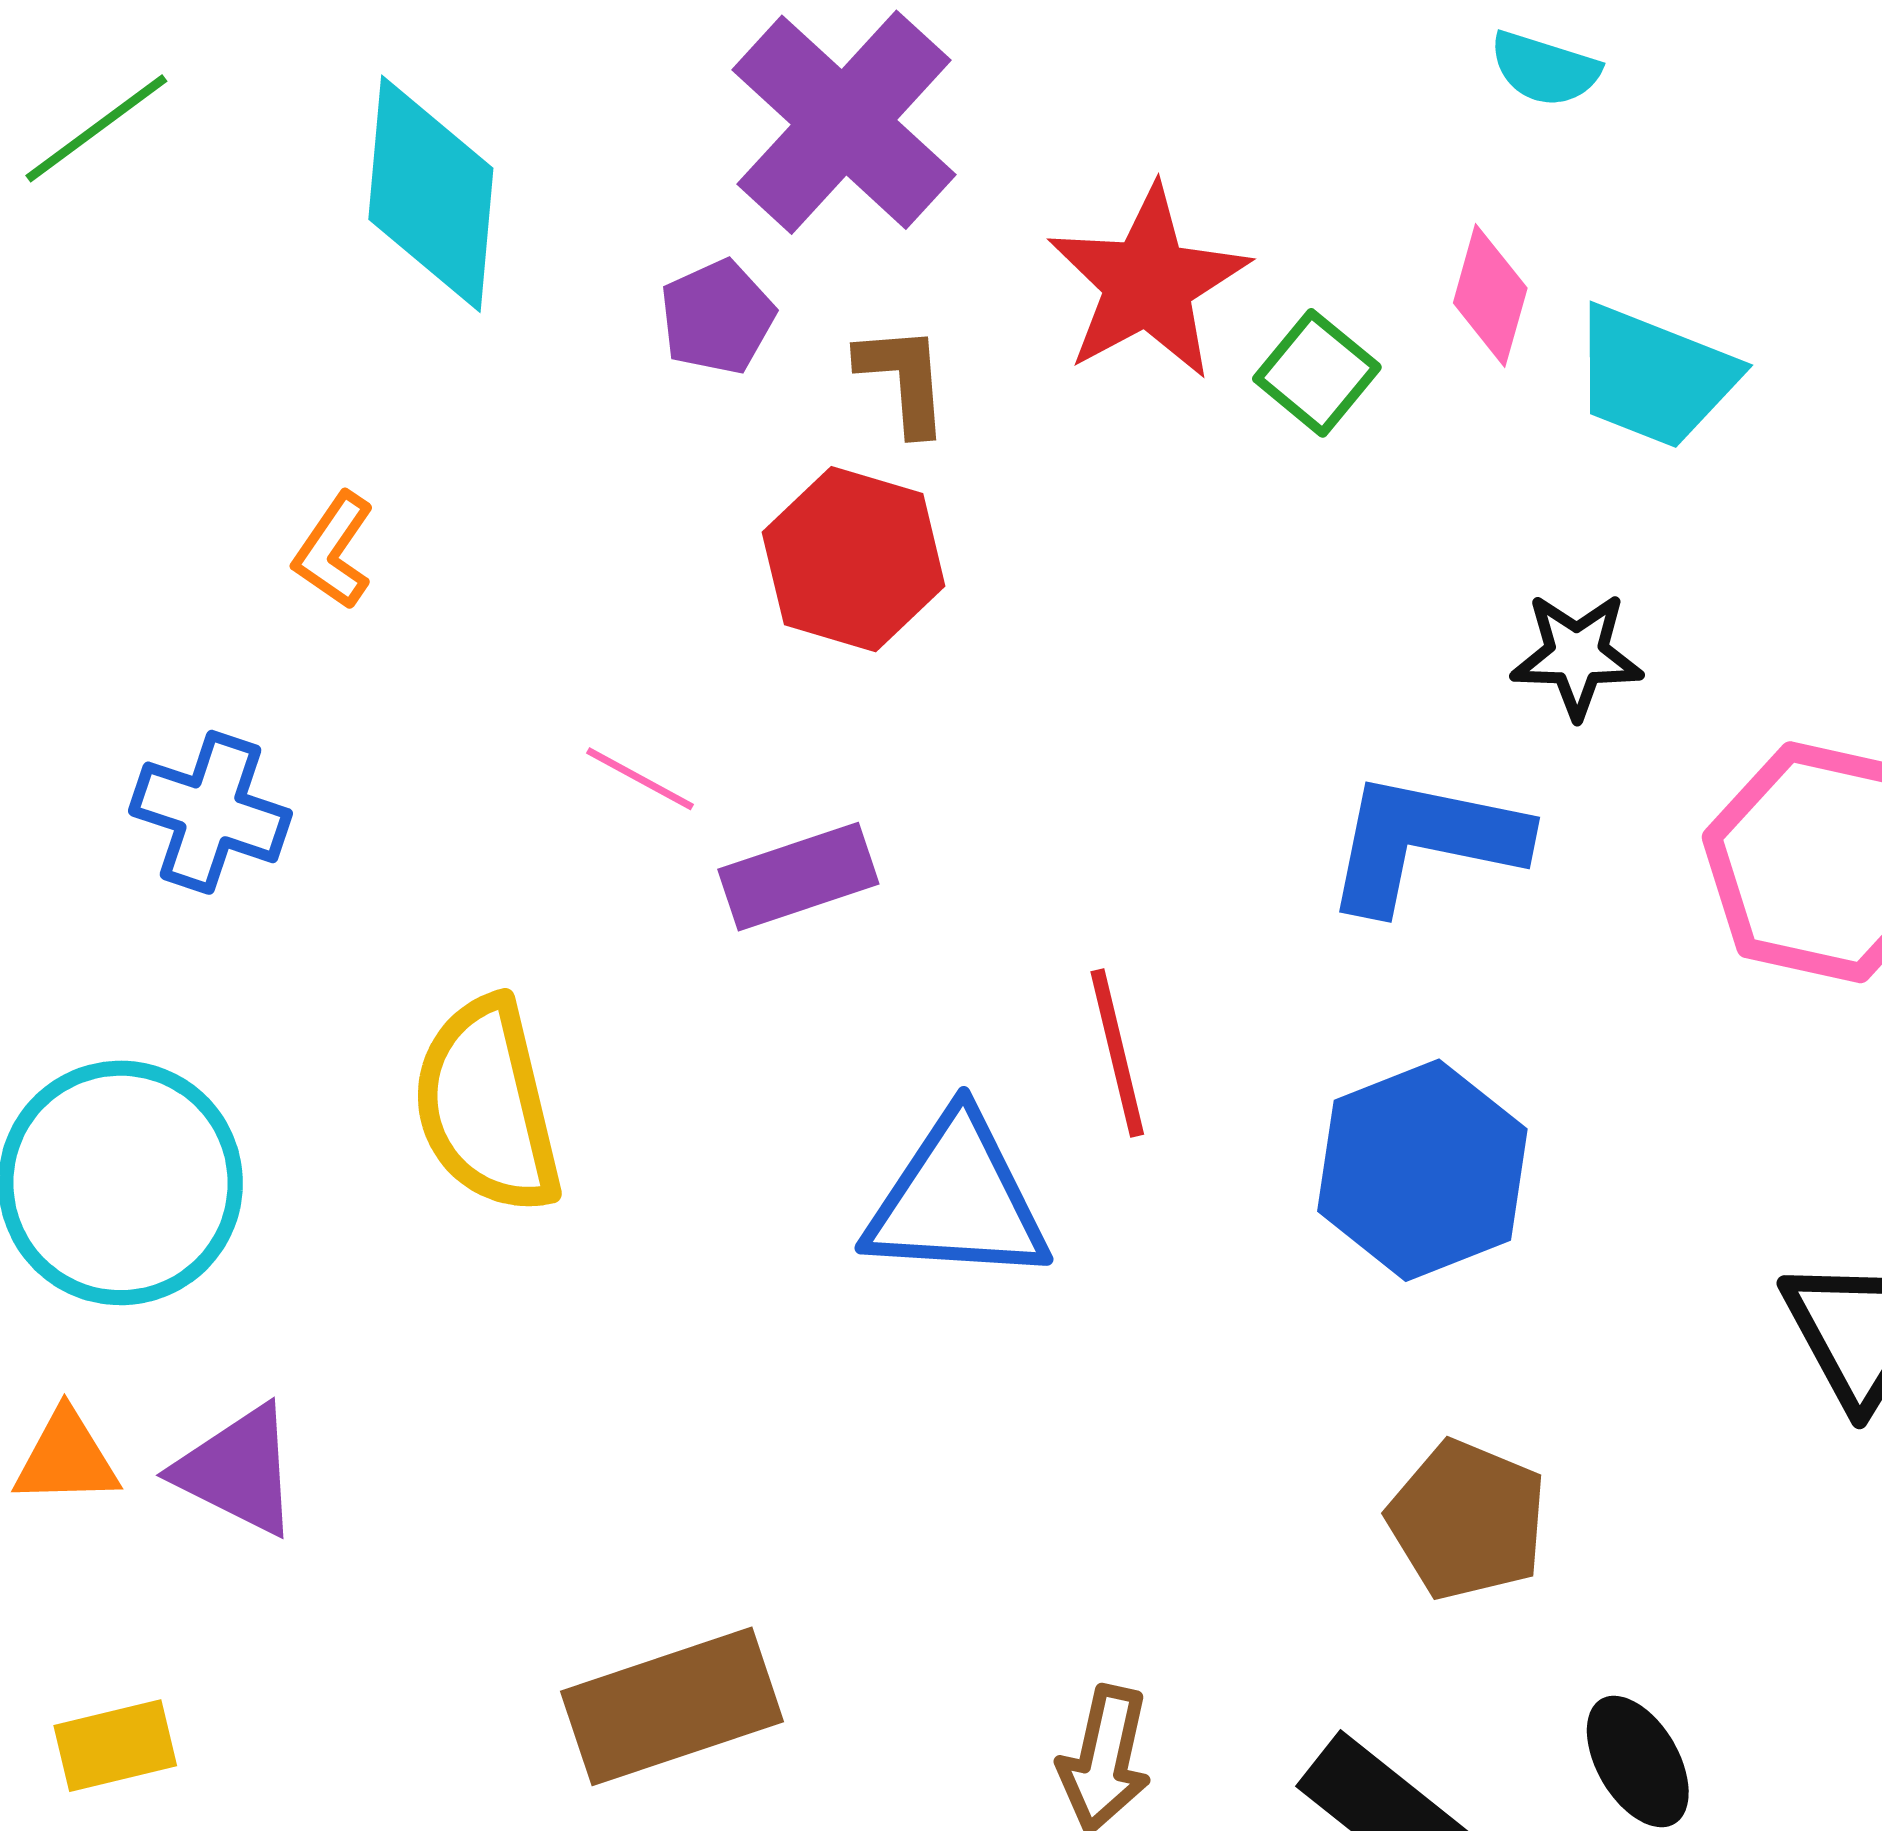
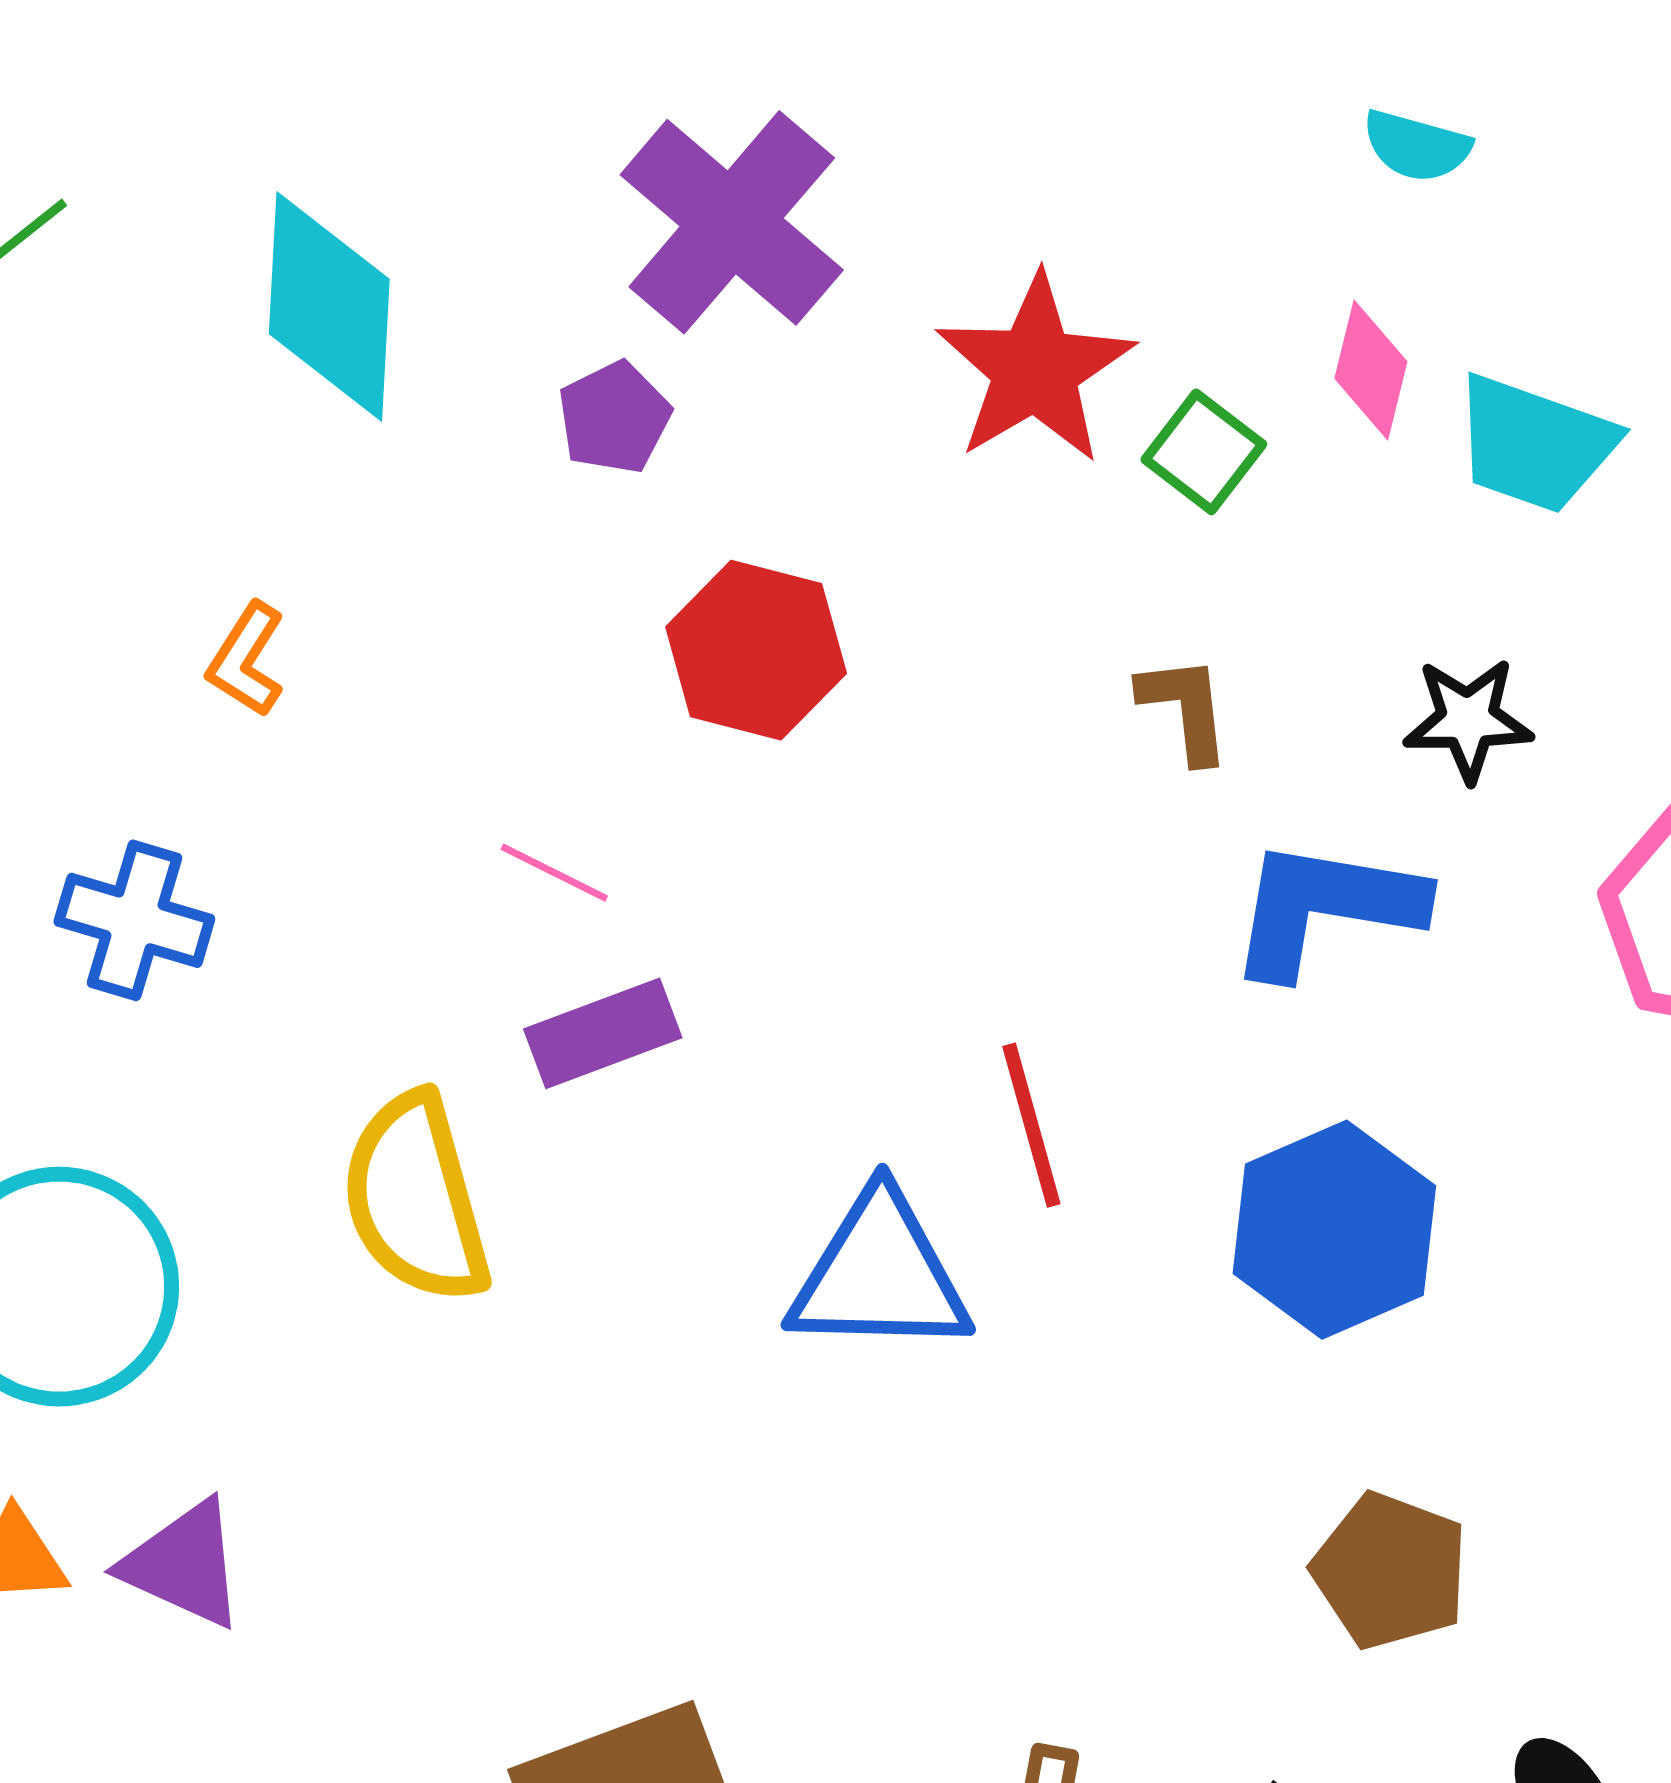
brown L-shape: (903, 379) -> (1185, 709), moved
purple rectangle: (798, 877) -> (603, 1033), moved

